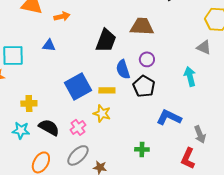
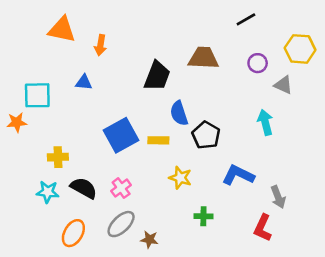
orange arrow: (62, 16) -> (100, 45), turned 112
purple circle: (147, 59) -> (258, 63), moved
yellow star: (102, 113) -> (180, 178), moved

